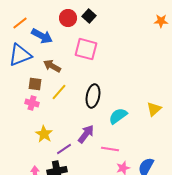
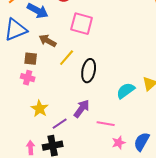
yellow line: (59, 92) -> (67, 58), moved
cyan semicircle: (118, 116) -> (126, 91), moved

